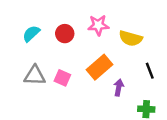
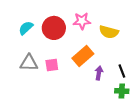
red circle: (65, 34) -> (54, 28), size x1.5
black line: (150, 71) -> (122, 71), moved
pink square: (62, 78) -> (52, 65), turned -32

